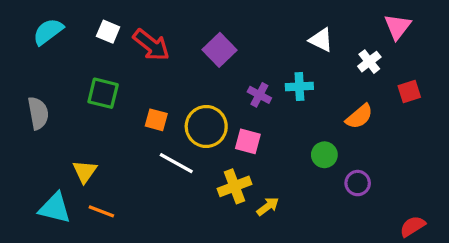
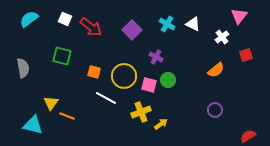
cyan cross: (299, 87) -> (167, 24), moved, turned 35
green circle: (324, 155) -> (168, 80), moved
orange line: (101, 211) -> (67, 116), moved

